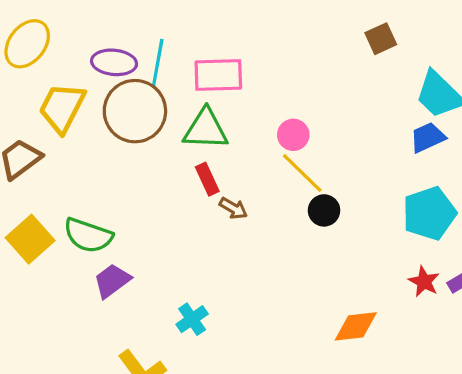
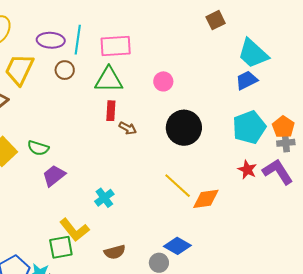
brown circle: (135, 111) -> (65, 70), size x0.5
yellow line: (302, 173) -> (178, 186), moved
red rectangle: (207, 179) -> (111, 111), turned 30
black circle: (324, 210) -> (184, 128), size x1.8
green semicircle: (88, 235) -> (38, 148), size x0.7

